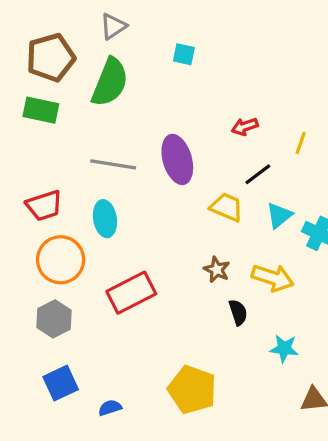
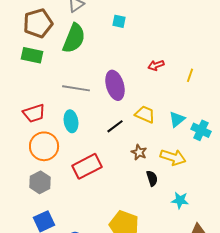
black line: (258, 174) -> (115, 126), moved

